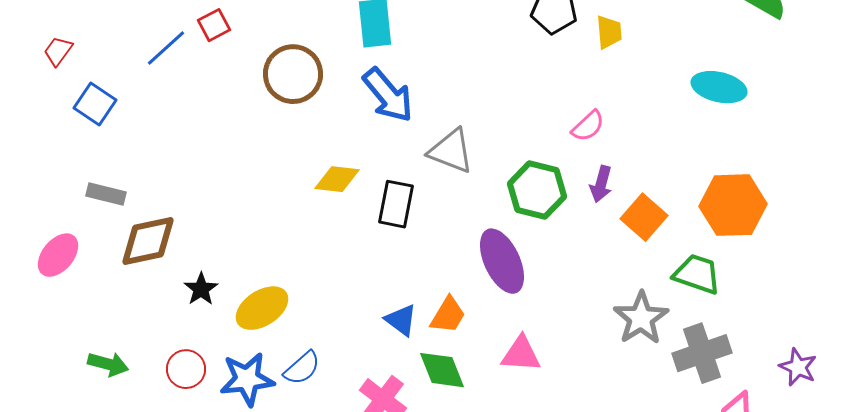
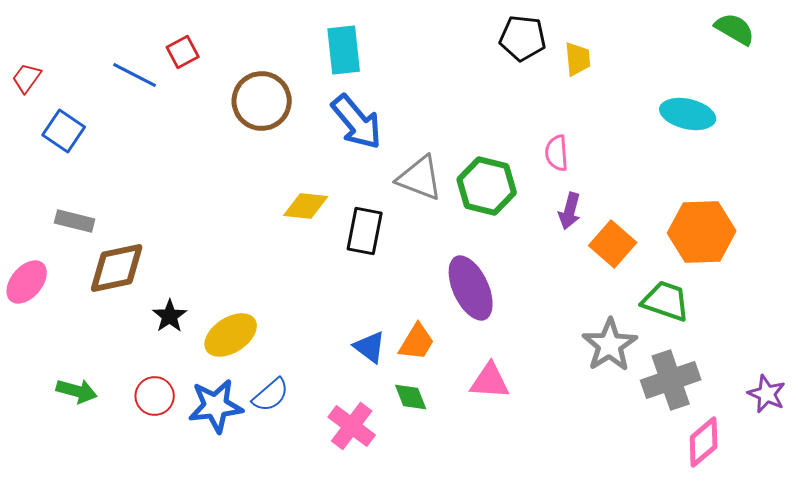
blue line: (166, 48) -> (135, 75), turned 69
pink semicircle: (588, 126) -> (557, 153), turned 129
green hexagon: (537, 190) -> (487, 186), moved
green diamond: (442, 370) -> (411, 397), size x0.7

